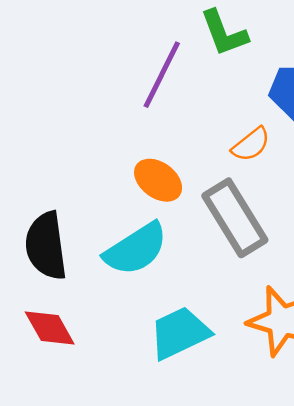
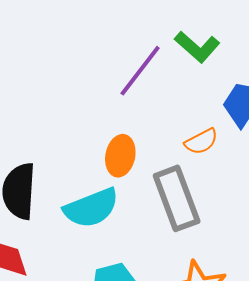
green L-shape: (224, 33) -> (197, 47), turned -39
orange ellipse: (158, 180) -> (120, 156), turned 54

